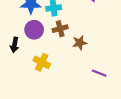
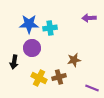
brown cross: (60, 29) -> (59, 77), moved

